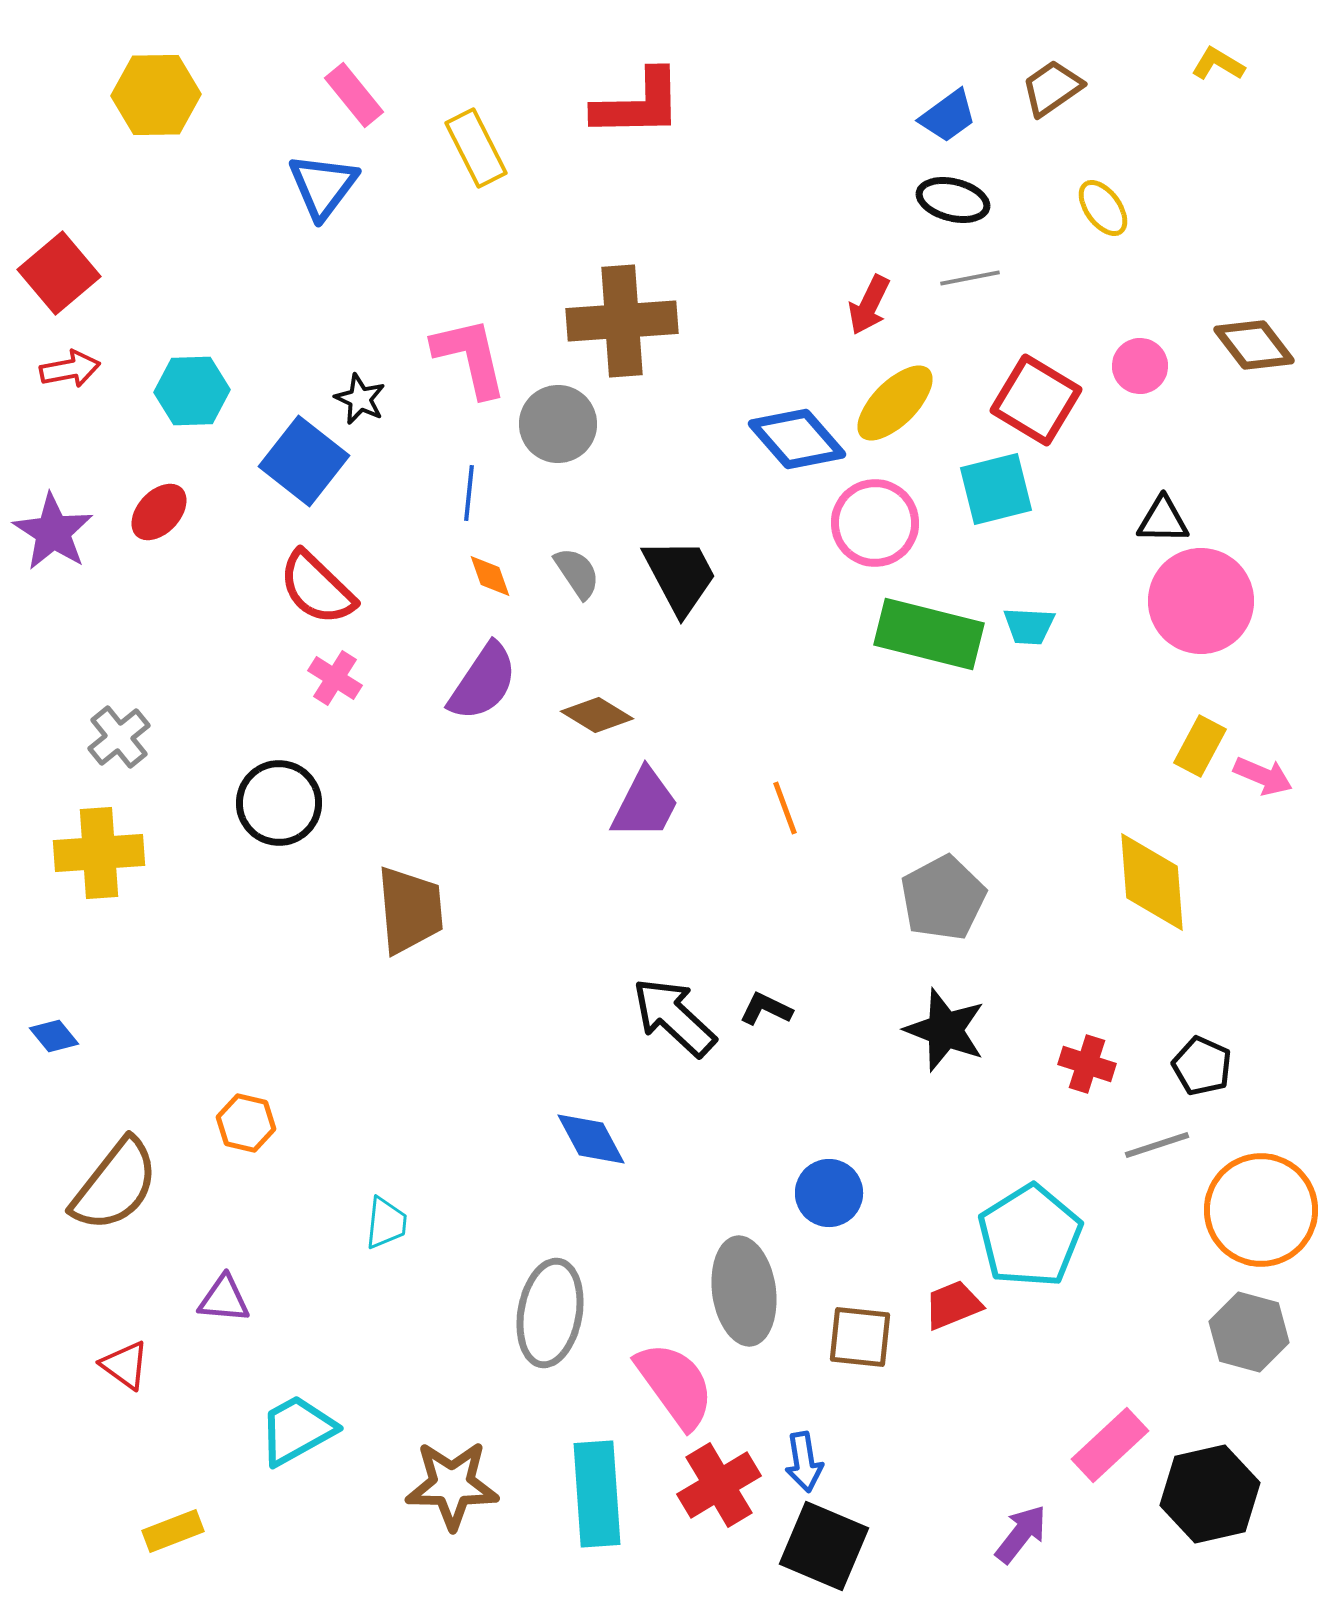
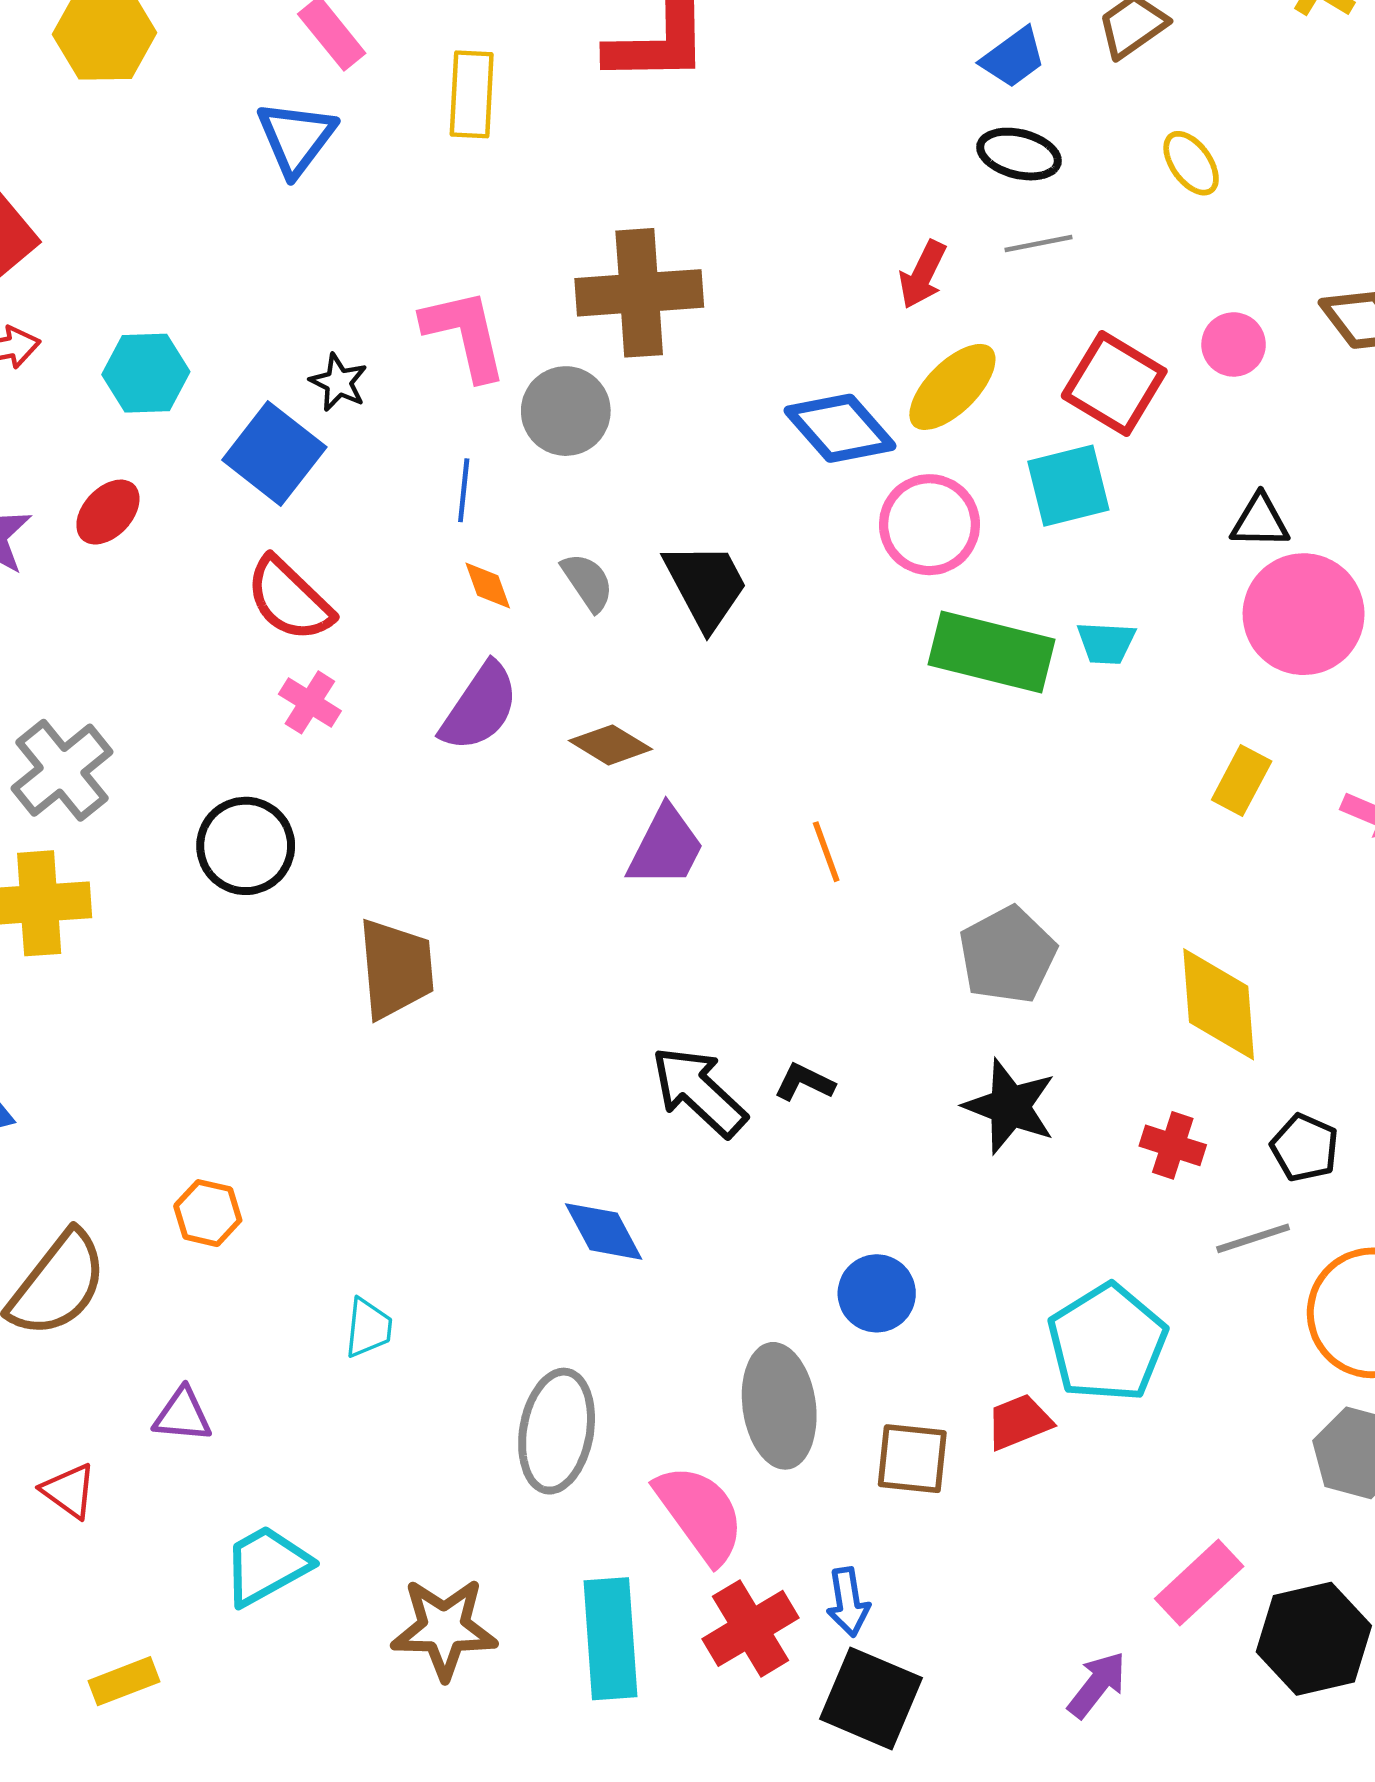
yellow rectangle: (476, 148) -> (472, 94), turned 30
gray cross: (119, 737) -> (62, 770), size x1.4
yellow rectangle: (1200, 746) -> (1242, 781), moved
yellow diamond: (1152, 882) -> (1219, 1004), moved

